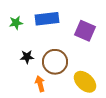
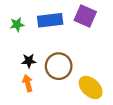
purple square: (85, 31) -> (85, 16), moved
orange arrow: (40, 84) -> (28, 83), moved

